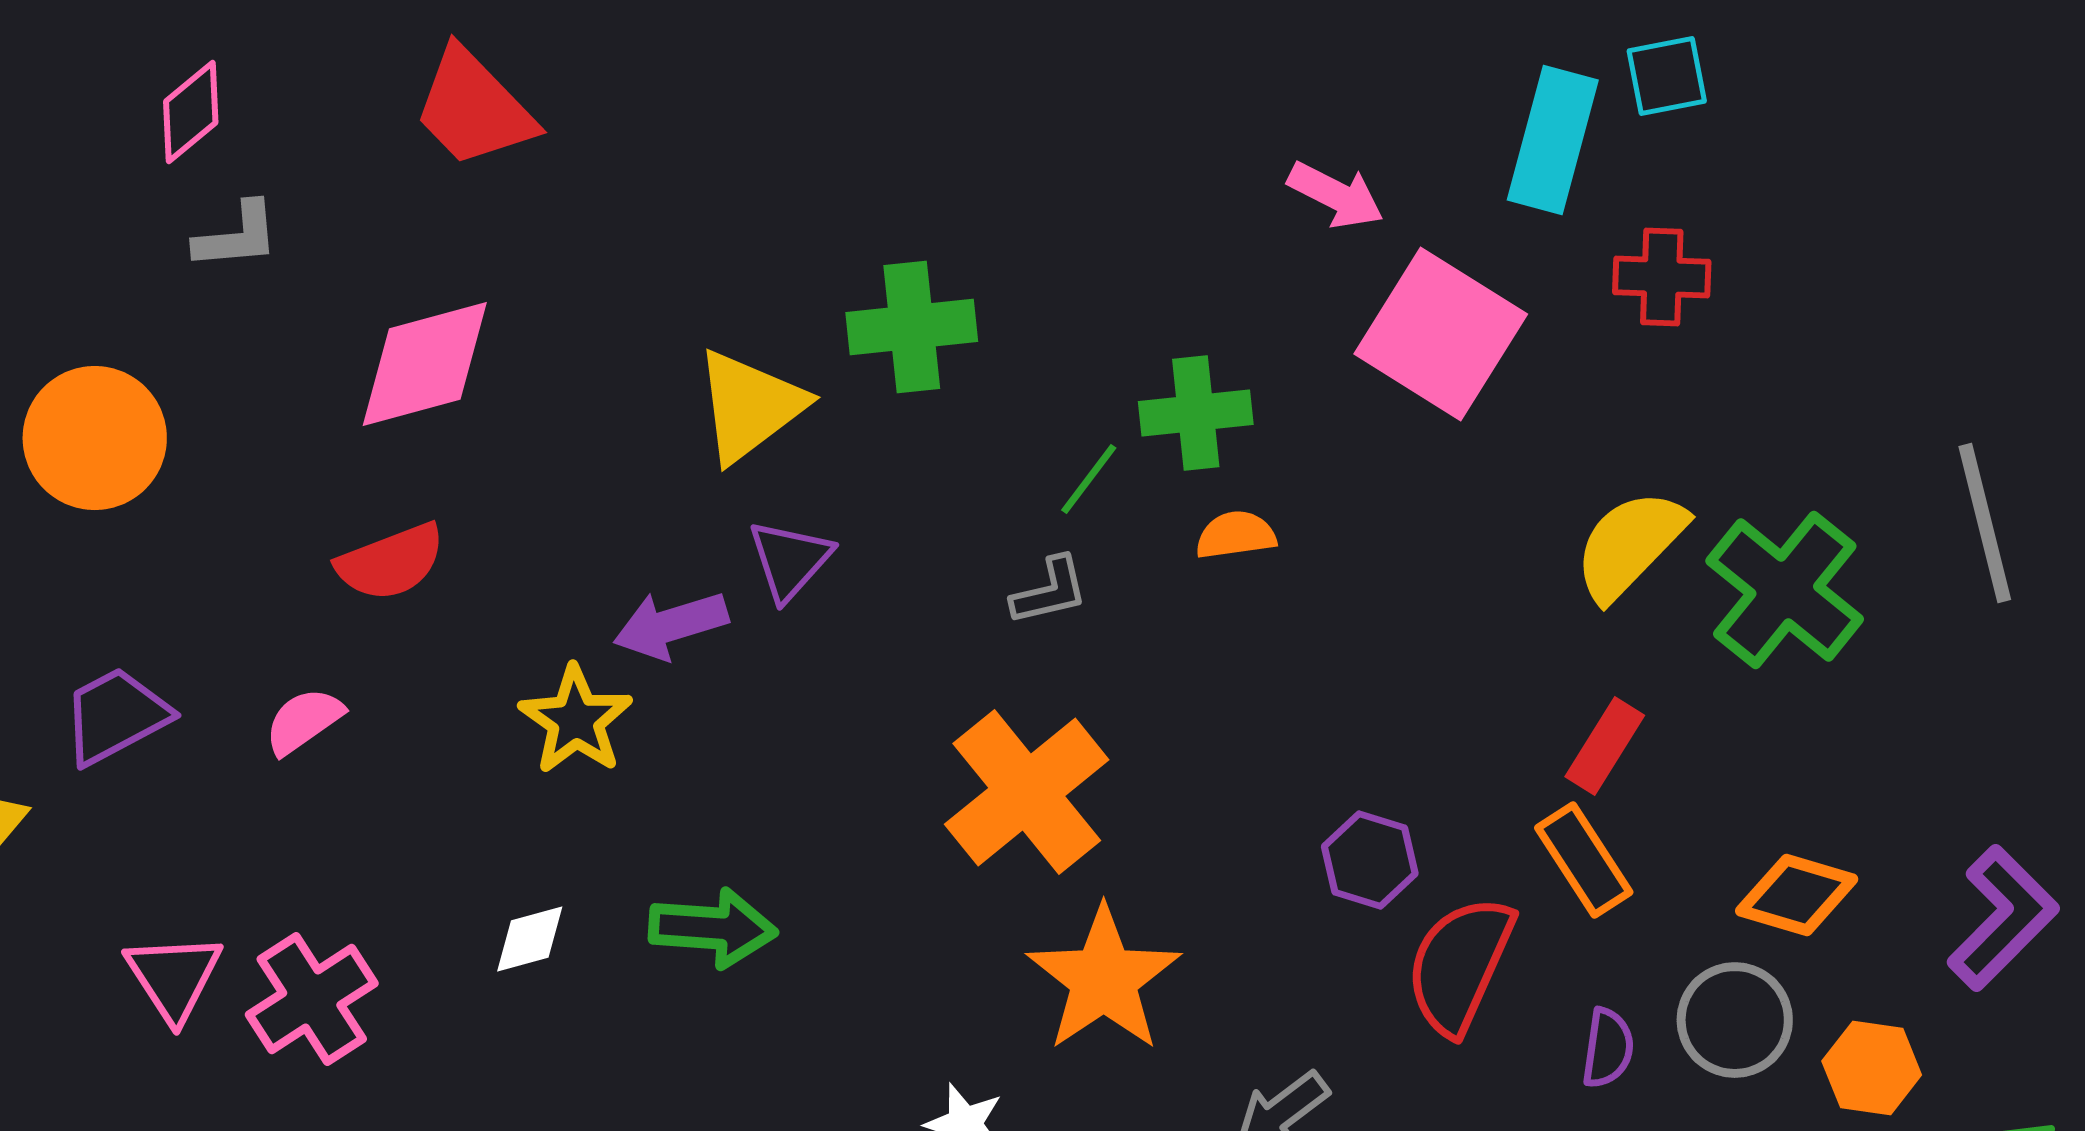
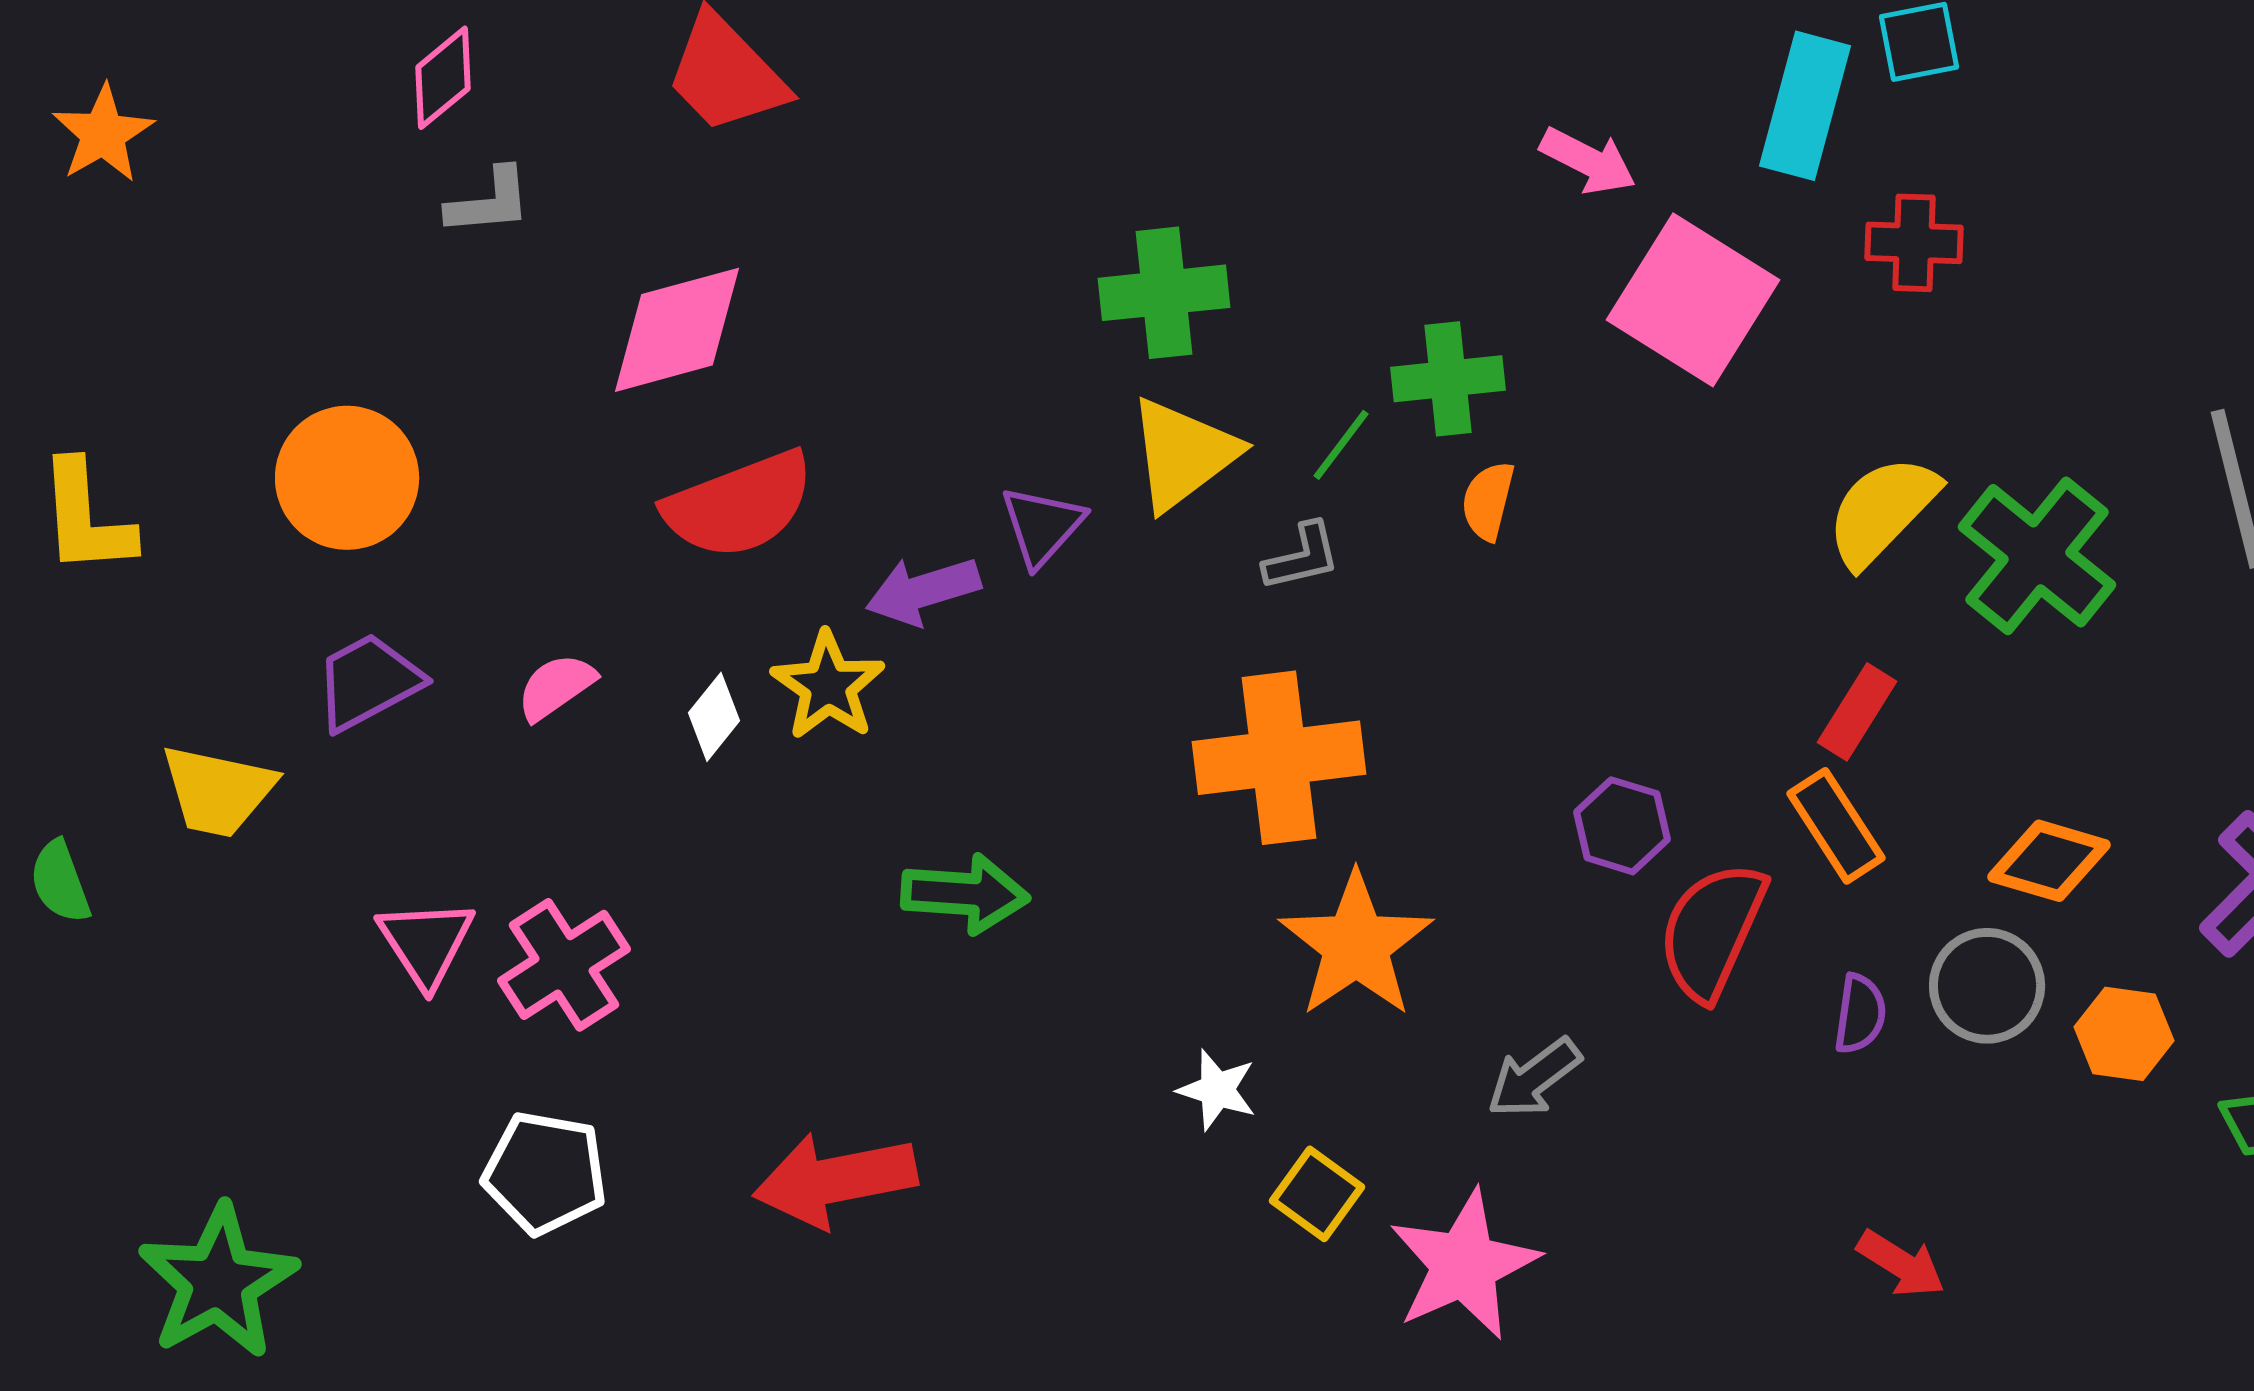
yellow triangle: (750, 406) -> (1183, 454), moved
orange circle: (95, 438) -> (347, 478), moved
orange semicircle: (1236, 535) -> (1488, 501), turned -68
red semicircle: (391, 562) -> (739, 505), moved, size x1.4
orange cross: (1027, 792) -> (1279, 758), turned 32
white diamond: (530, 939) -> (714, 717), moved, turned -36

